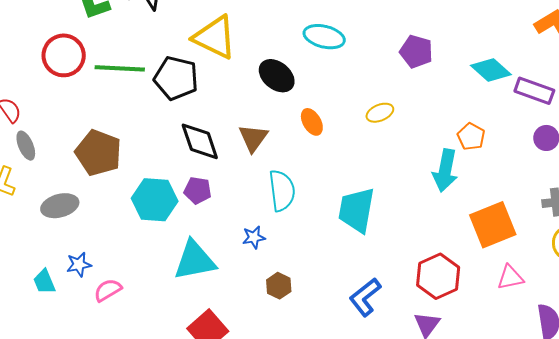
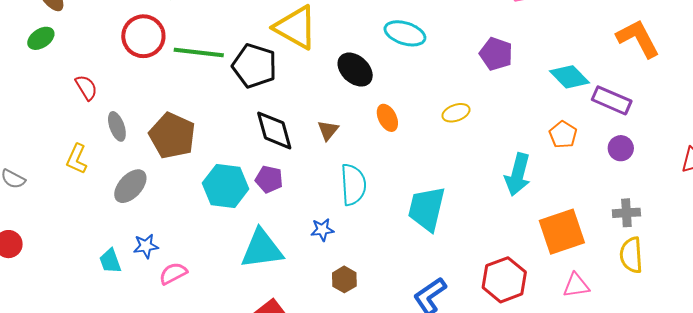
orange pentagon: (471, 137) -> (563, 135), moved
brown triangle: (253, 138) -> (328, 130), size x0.7
gray ellipse: (26, 146) -> (117, 126), moved
gray ellipse: (60, 206) -> (130, 186), turned -36

